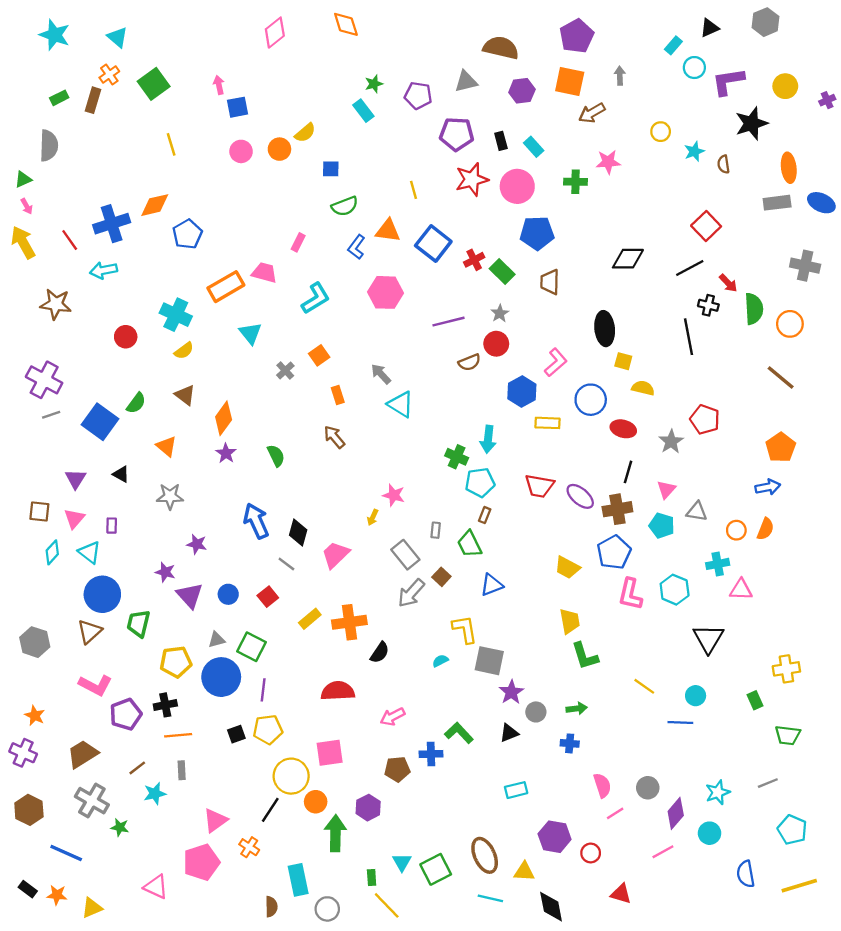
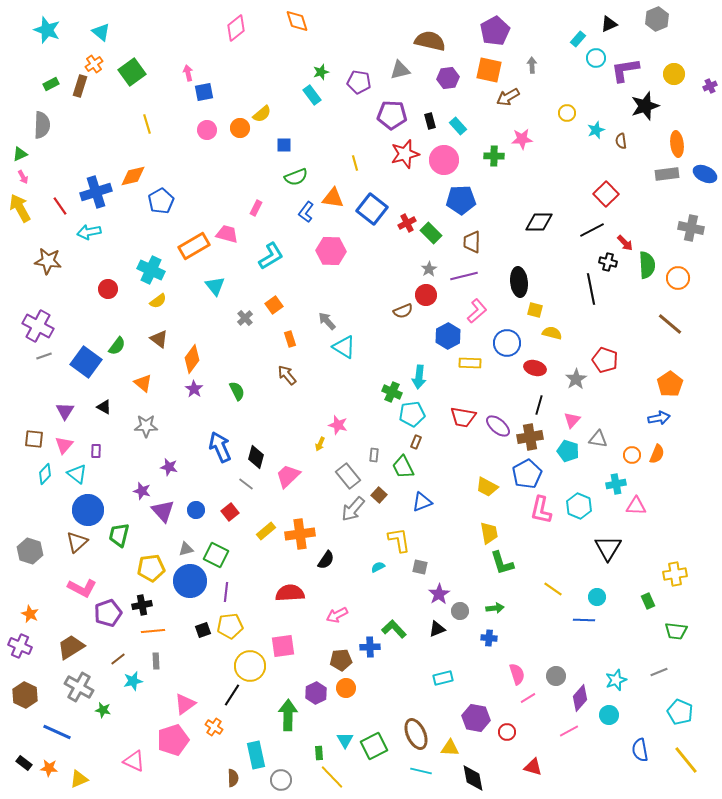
purple line: (448, 322) -> (464, 276), moved
gray square: (489, 661) -> (420, 567), size x0.6
orange circle: (316, 802) -> (346, 688), moved
yellow line: (799, 886) -> (686, 760), turned 68

